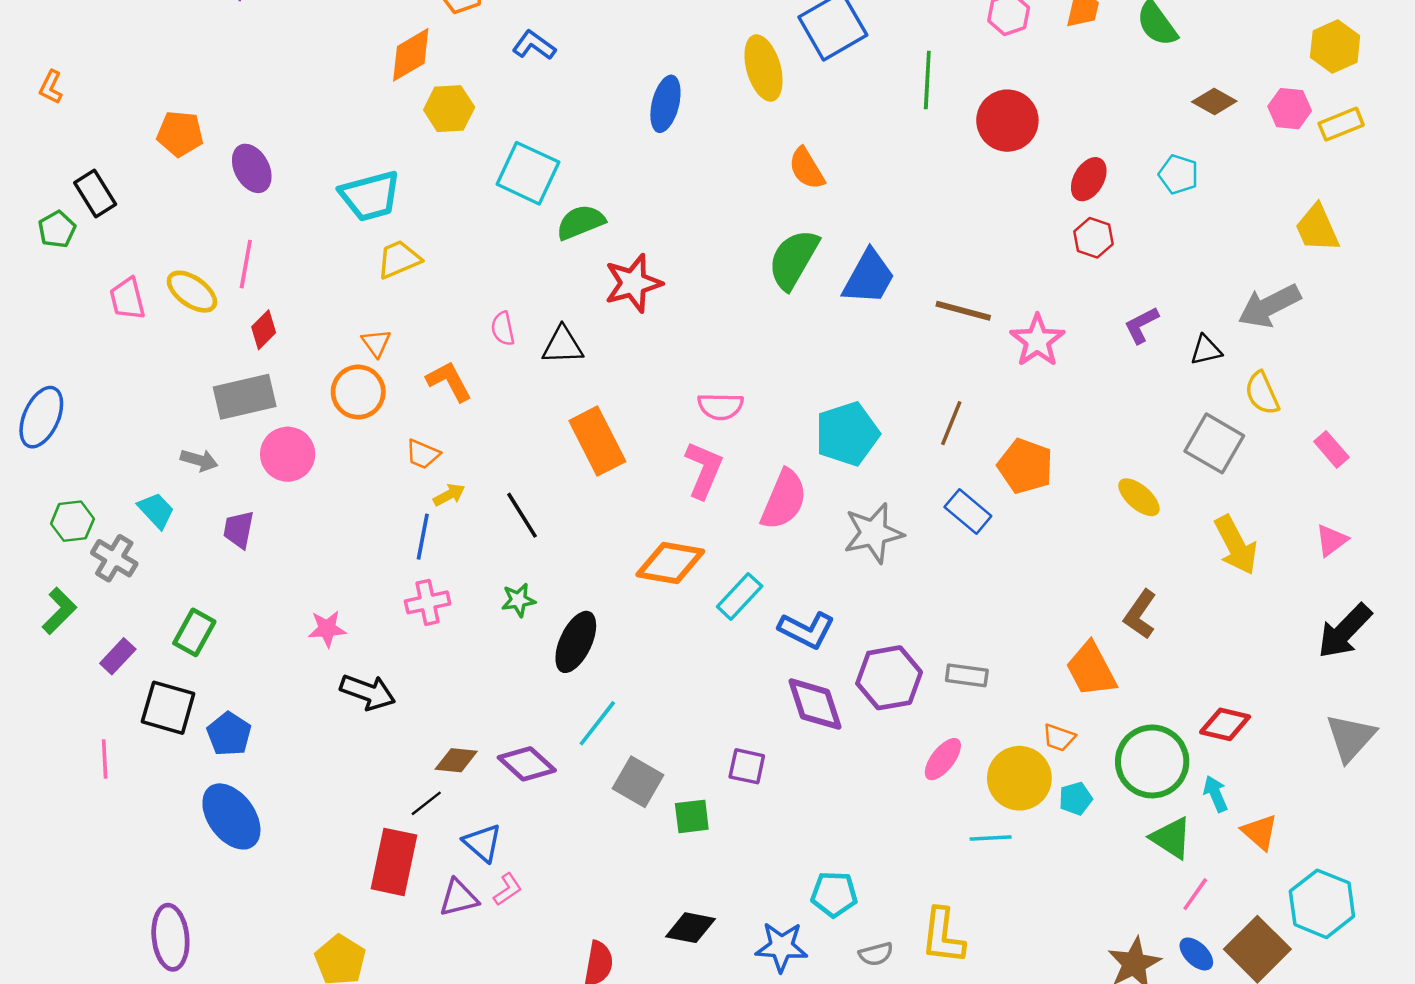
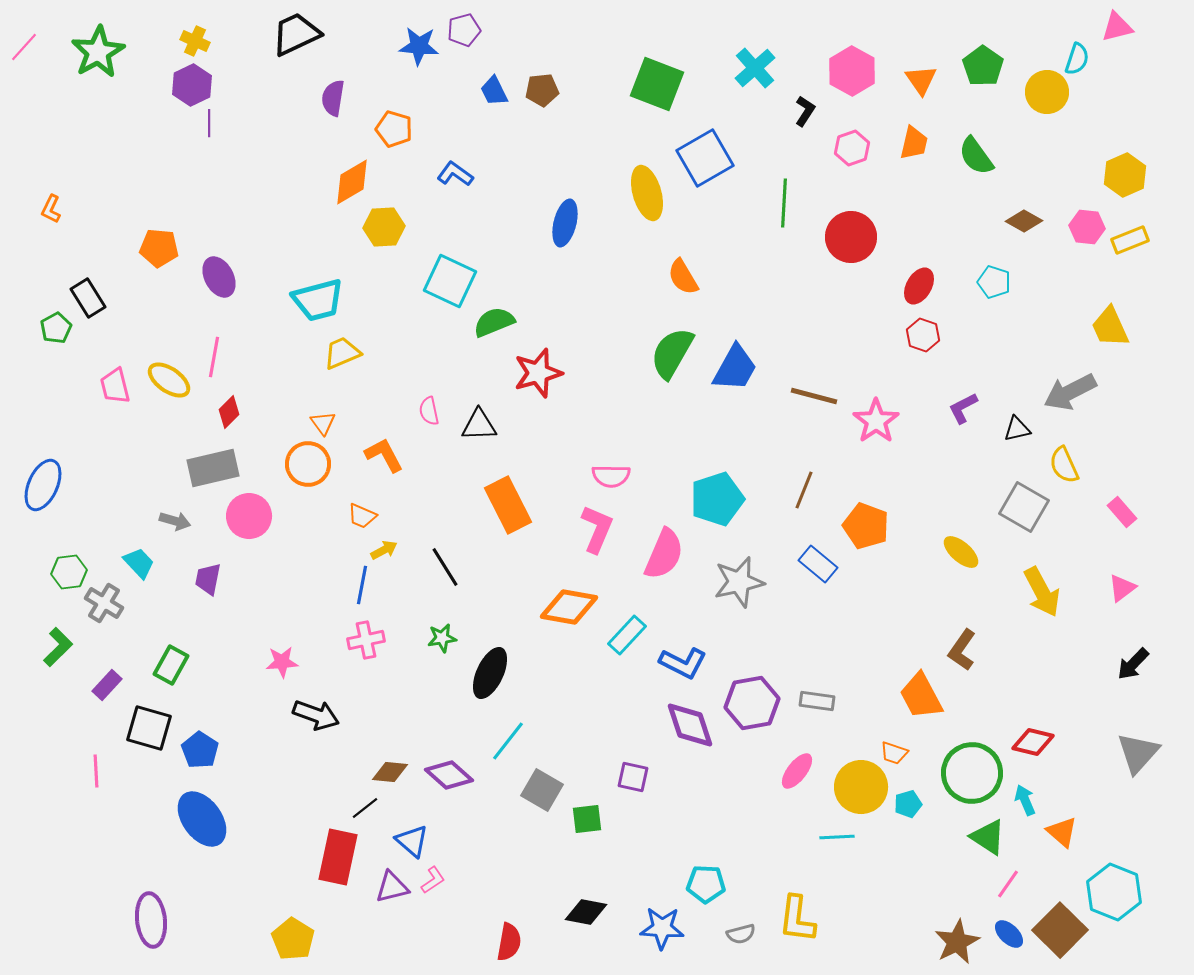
black arrow: (1345, 631) -> (1133, 664), size x0.7

